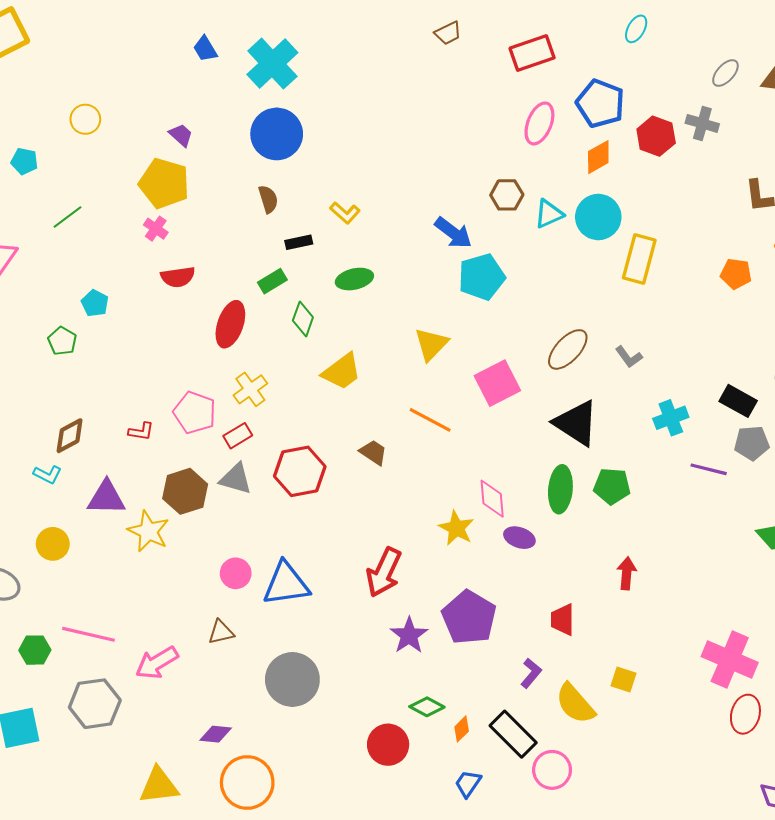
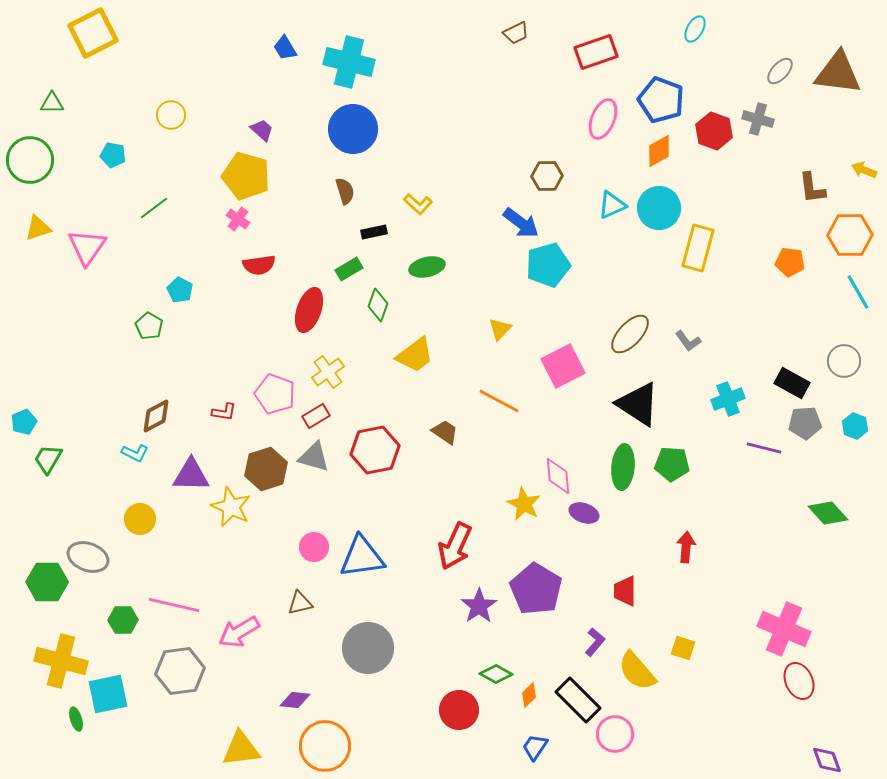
cyan cross: (272, 64) -> (349, 62), turned -33
brown hexagon: (507, 195) -> (547, 176), moved
yellow triangle: (431, 344) -> (500, 329), size x0.7
red ellipse: (745, 714) -> (799, 681), turned -39

